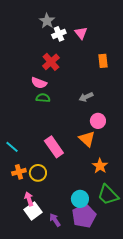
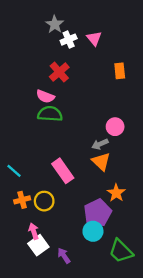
gray arrow: (86, 97) -> (100, 144), moved
green semicircle: (43, 98) -> (50, 114), size x1.5
pink circle: (98, 121) -> (115, 127), moved
green trapezoid: (108, 195) -> (121, 251), moved
purple pentagon: (84, 216) -> (98, 213), moved

